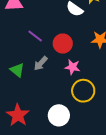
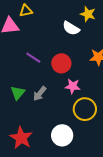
gray arrow: (41, 63) -> (40, 94), moved
green triangle: (17, 70) -> (18, 93), turned 35

